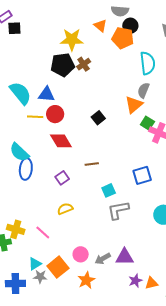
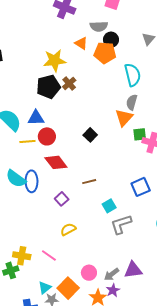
green square: (147, 123) -> (140, 134), turned -32
blue ellipse: (26, 169) -> (32, 181), moved
purple star: (135, 281) -> (113, 290), moved

